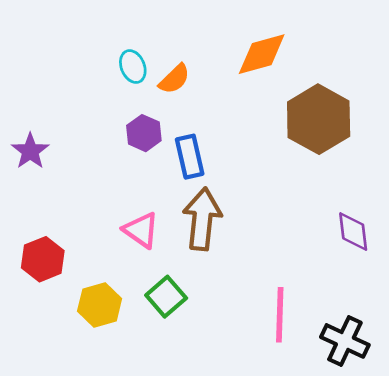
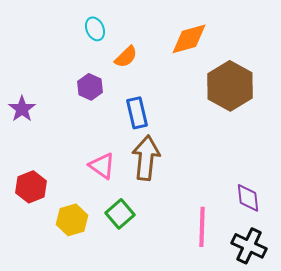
cyan ellipse: (133, 67) -> (95, 29), moved
purple hexagon: (144, 133) -> (90, 87), moved
purple diamond: (353, 231) -> (248, 198), moved

